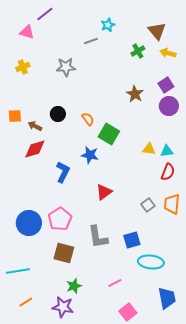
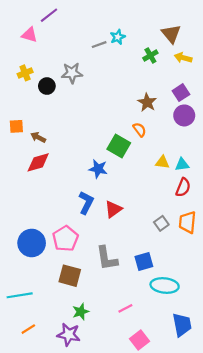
cyan star: (108, 25) -> (118, 37), moved
black circle: (58, 114) -> (47, 86), moved
orange semicircle: (88, 119) -> (140, 130), moved
blue L-shape: (63, 172) -> (86, 203), moved

